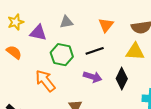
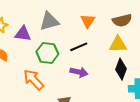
gray triangle: (66, 22) -> (49, 21), size x1.5
black diamond: (122, 79) -> (121, 69), moved

